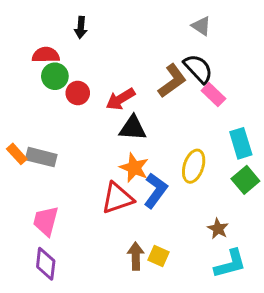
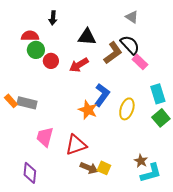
black triangle: (133, 128) -> (87, 37), moved
blue L-shape: (155, 191) -> (102, 95), moved
red triangle: (117, 198) -> (76, 145), moved
pink trapezoid: (46, 221) -> (45, 137), moved
brown star: (218, 229) -> (141, 161), moved
brown arrow: (136, 256) -> (89, 168), turned 114

